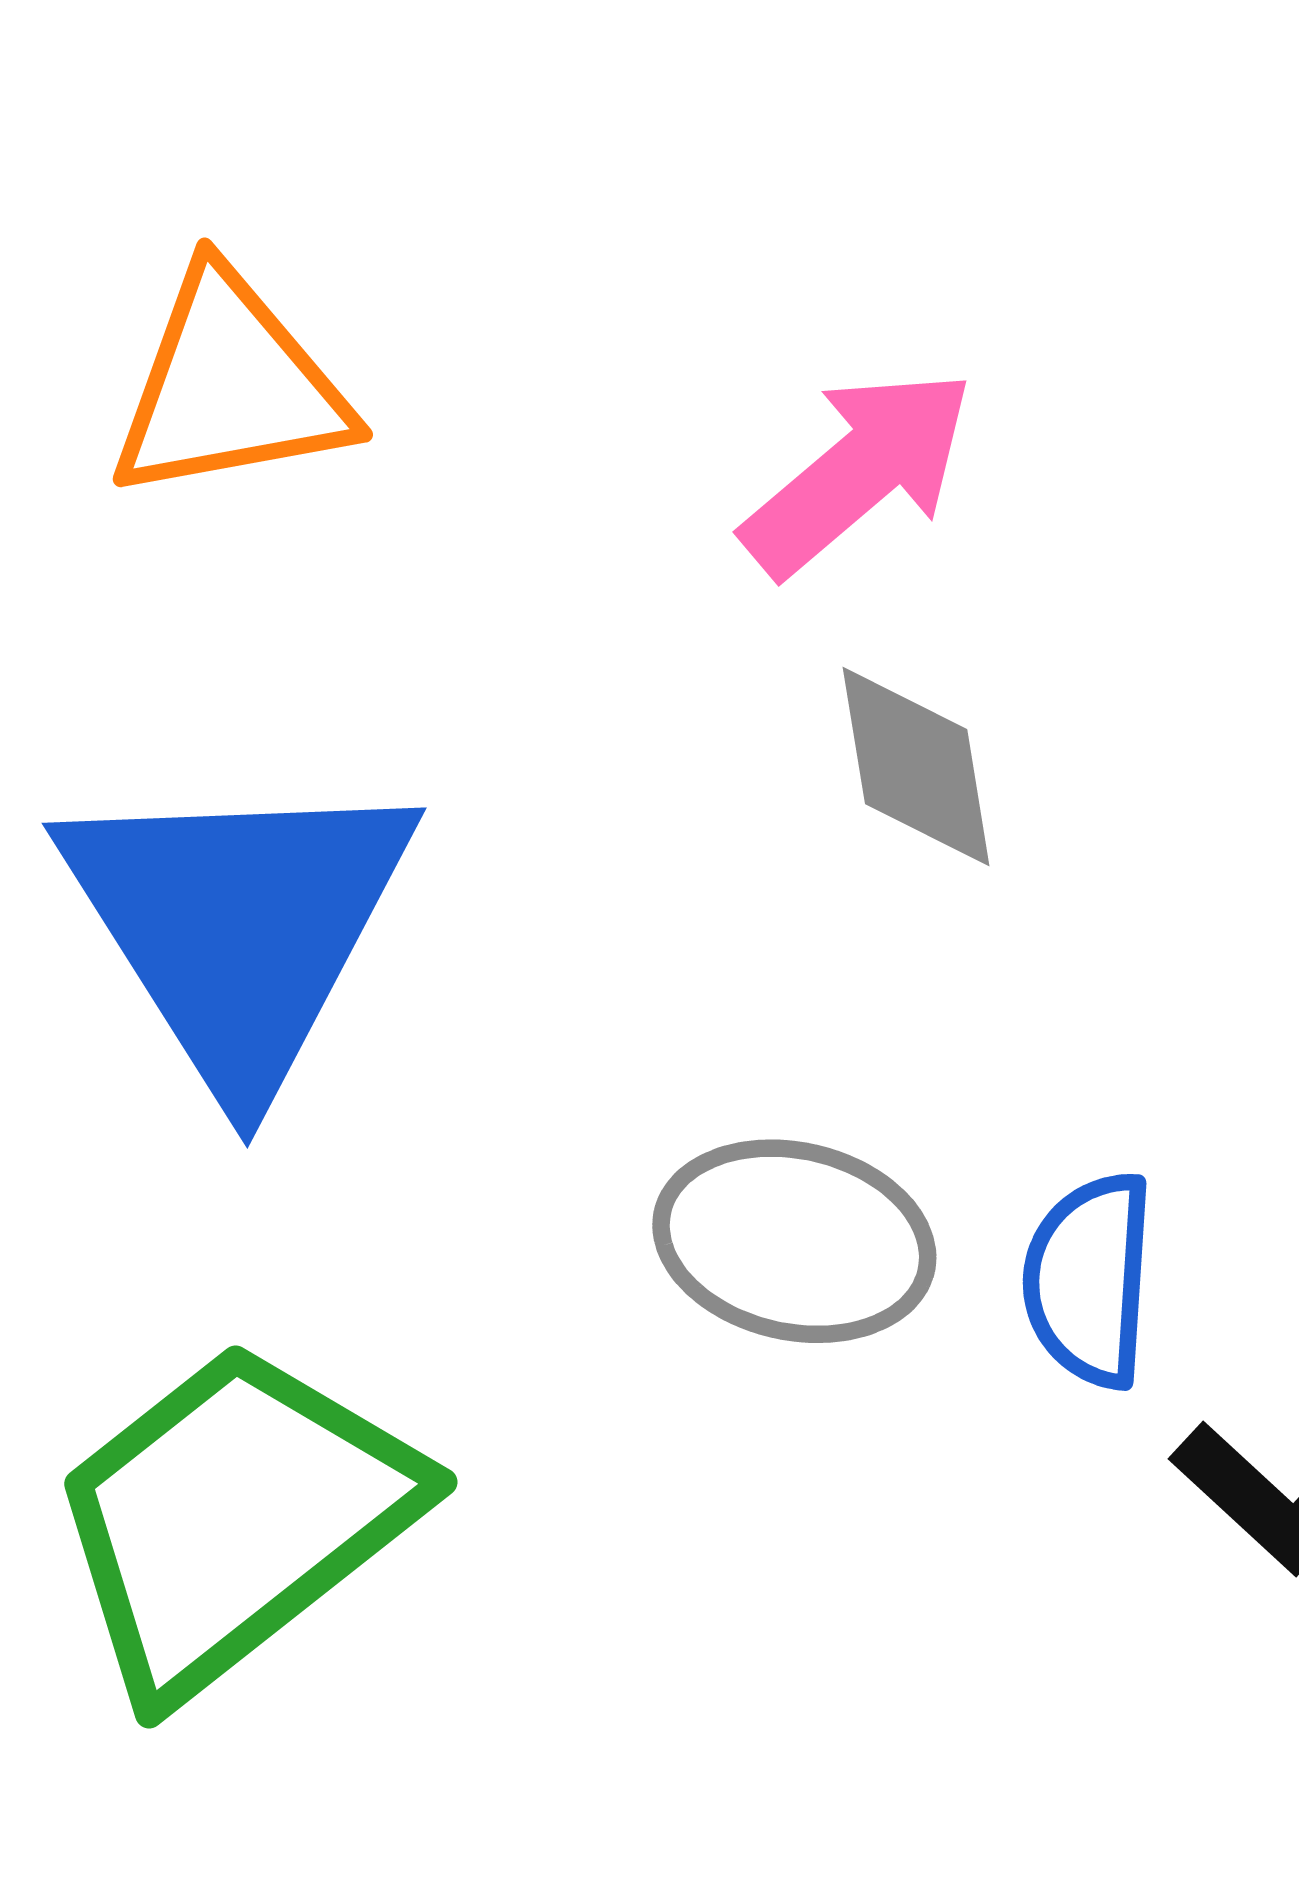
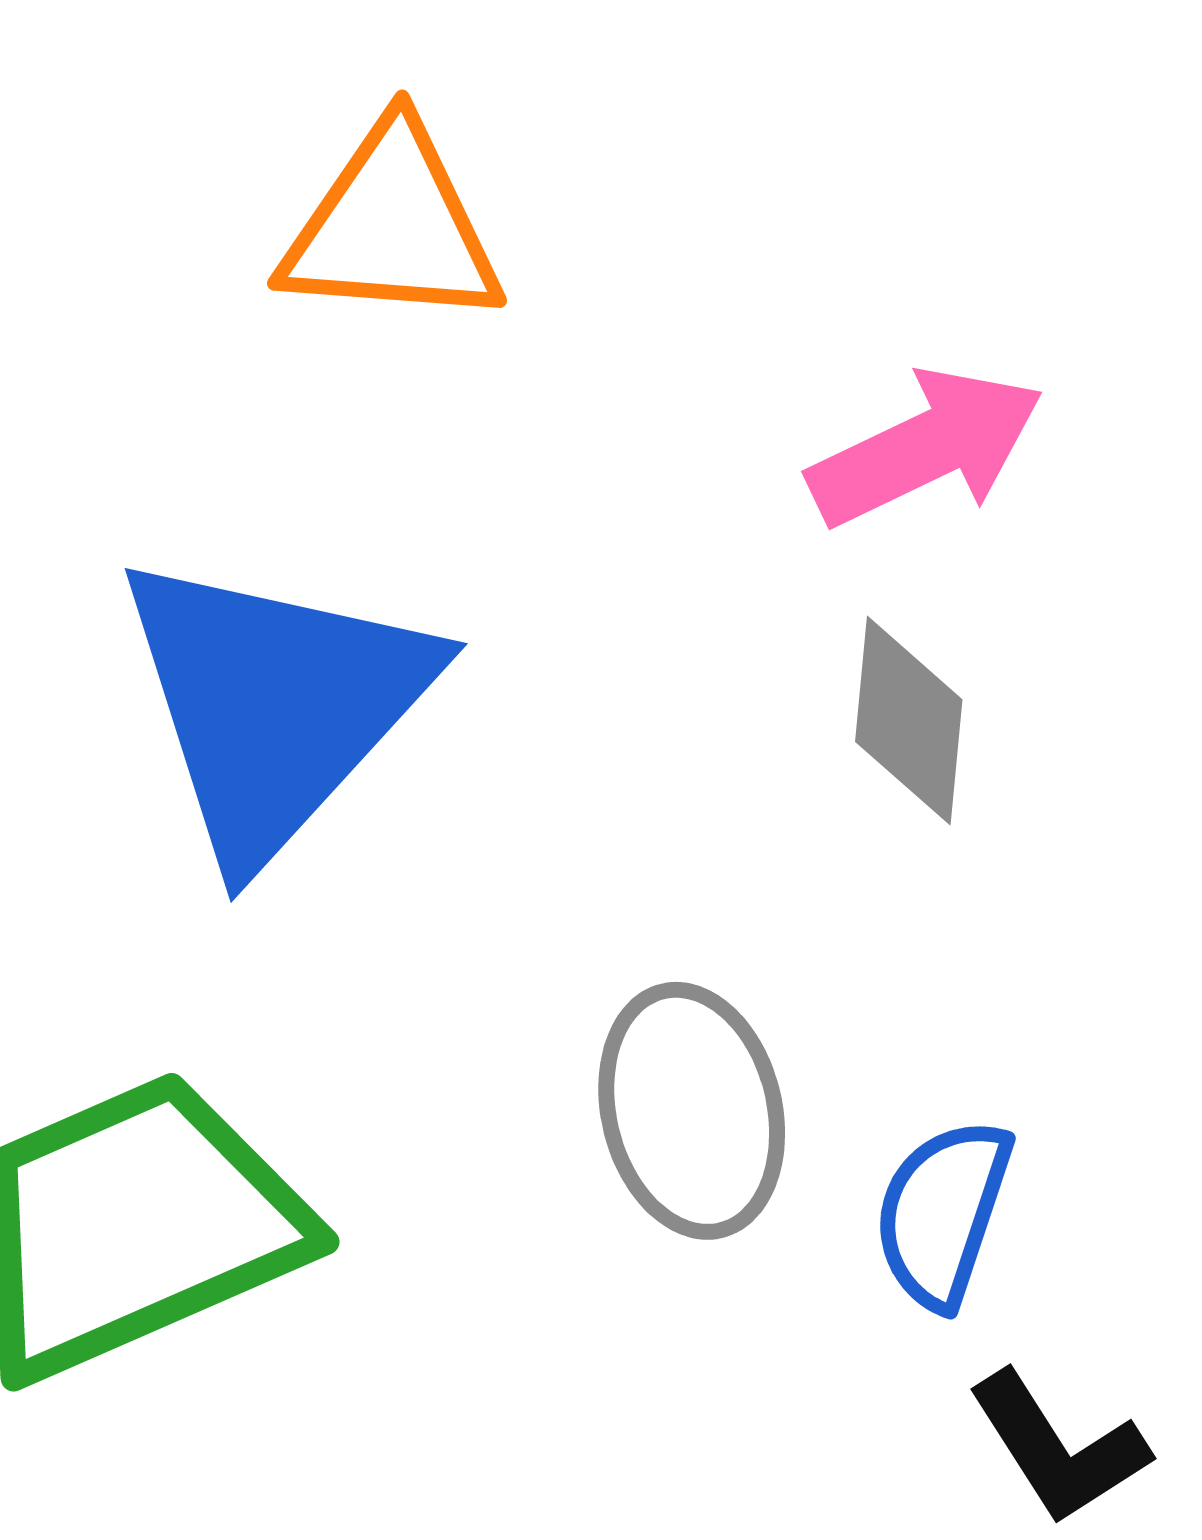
gray ellipse: (794, 1241) -> (692, 1111), turned 49

